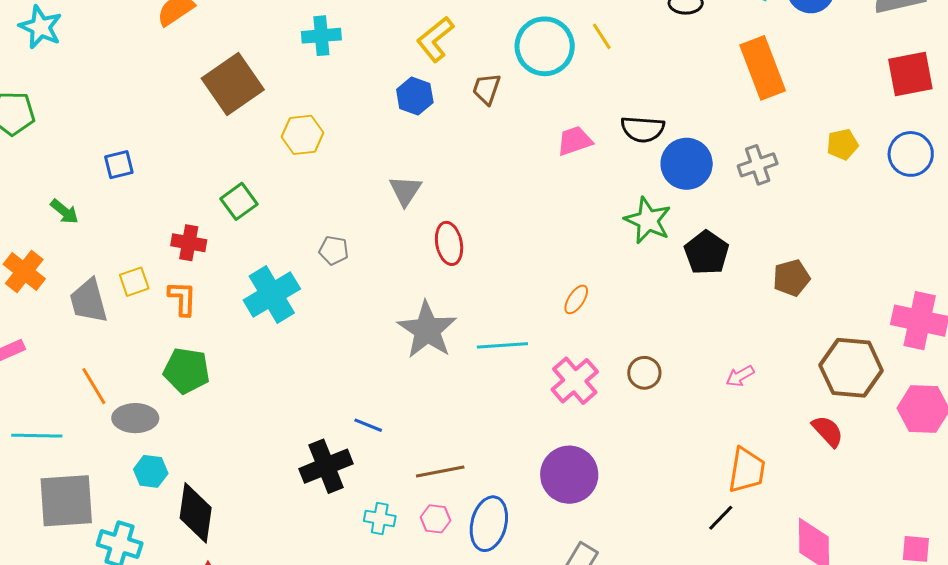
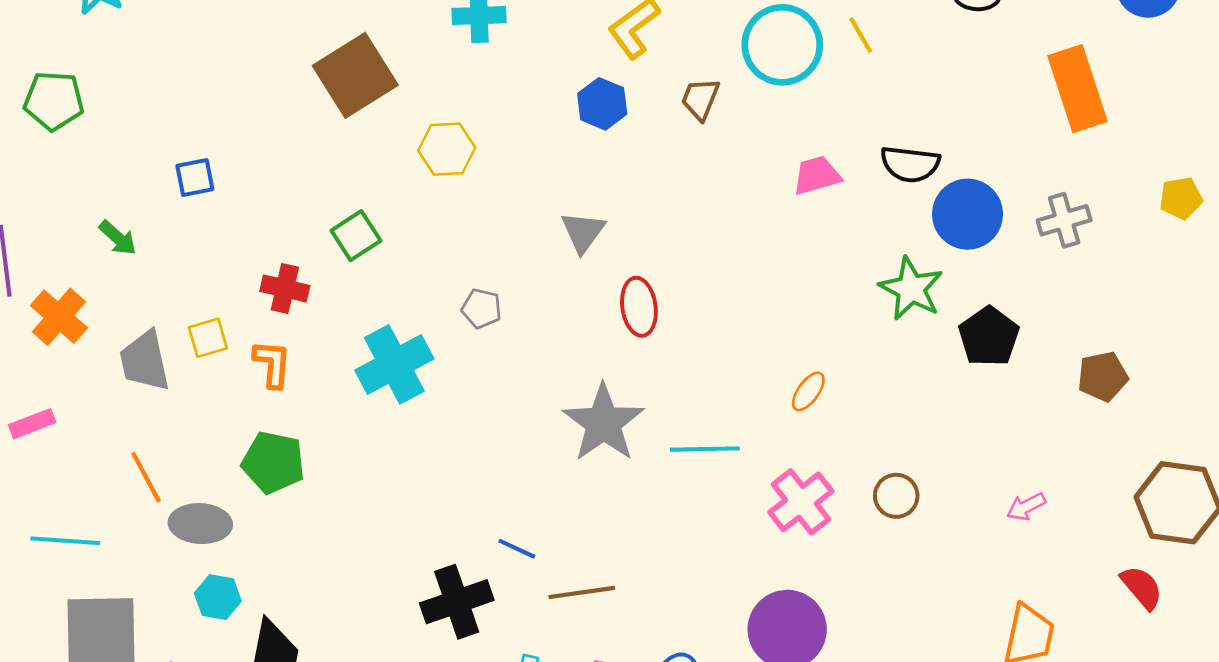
brown line: (440, 472) -> (582, 592), moved

